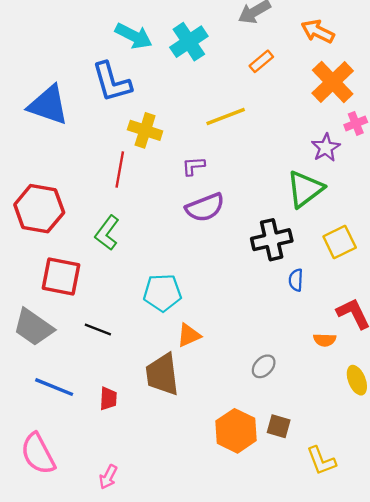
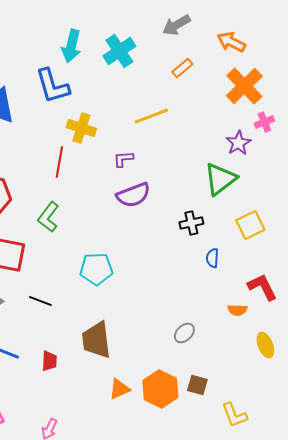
cyan arrow: (134, 36) -> (71, 46), turned 76
black cross: (272, 240) -> (191, 223), size x0.7
orange triangle: (189, 335) -> (119, 389), moved

